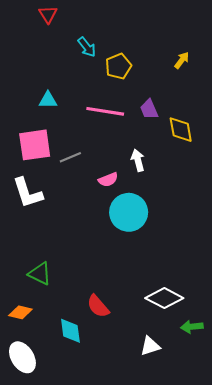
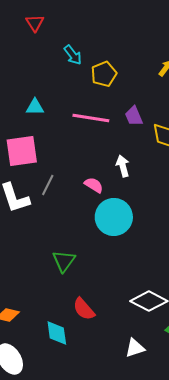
gray line: (70, 157) -> (48, 185), moved, turned -40
pink semicircle: (108, 180) -> (94, 185), turned -126
green triangle: (40, 274) -> (64, 261), moved, turned 40

